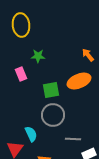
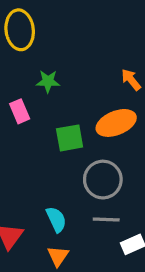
gray circle: (53, 115) -> (103, 180), moved
cyan semicircle: (31, 134) -> (56, 219), moved

